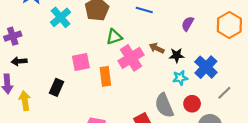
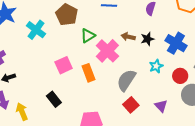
cyan star: (180, 78) -> (156, 66), moved
black rectangle: (56, 87) -> (54, 99), moved, turned -49
red circle: (192, 104) -> (180, 76), moved
gray semicircle: (164, 105) -> (126, 80), moved, turned 70

